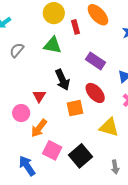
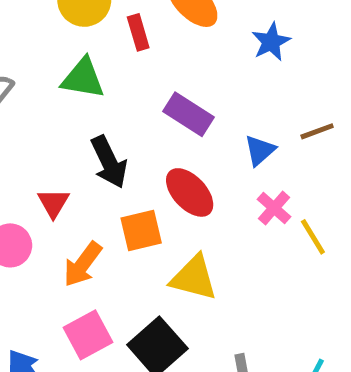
yellow triangle: (109, 127) -> (194, 278), moved
orange arrow: (39, 128) -> (83, 264), moved
pink square: (52, 150) -> (88, 335), turned 36

